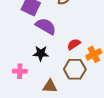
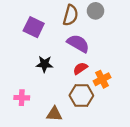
purple semicircle: (46, 26) -> (78, 43), moved
black star: (41, 53) -> (44, 64), moved

